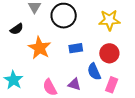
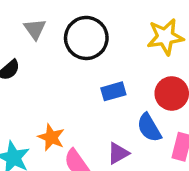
orange star: (40, 48) -> (51, 137), moved, size x0.7
purple triangle: (74, 84) -> (118, 153), turned -40

